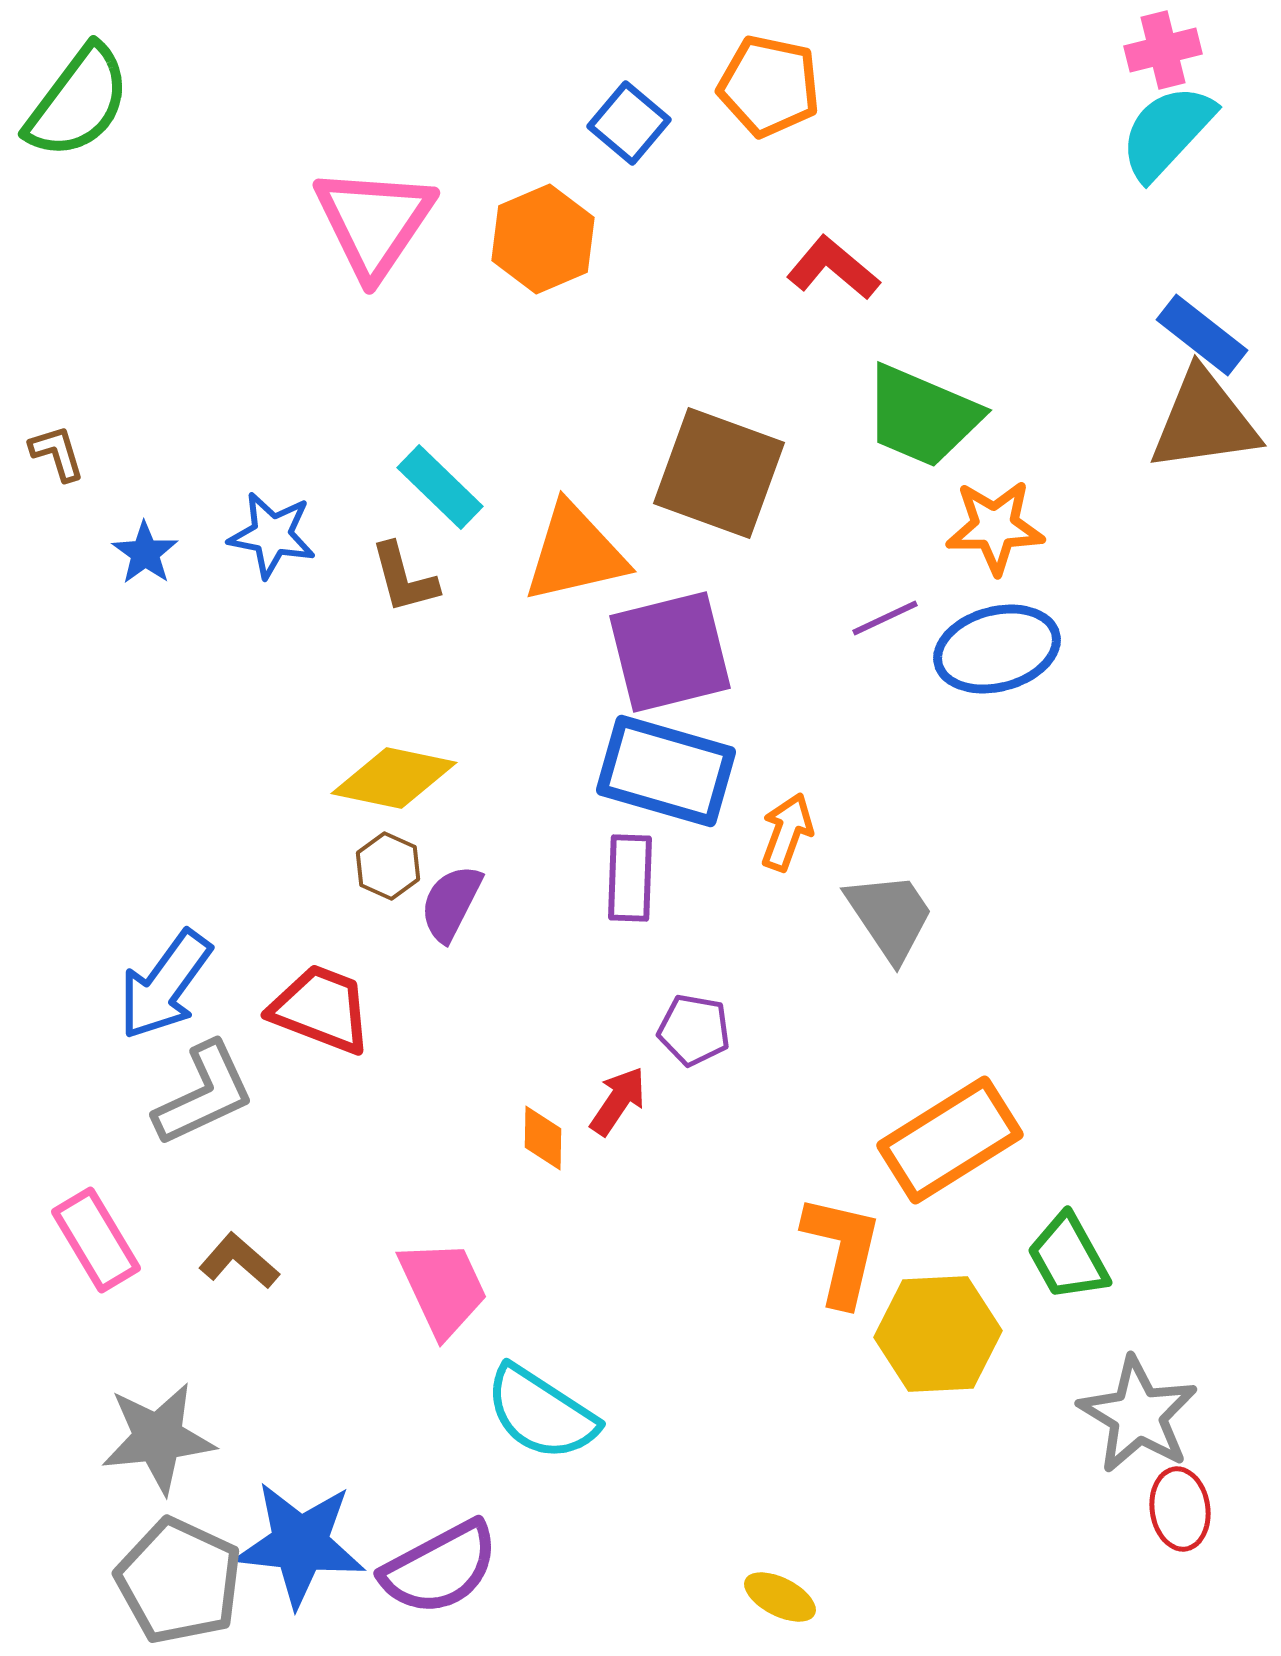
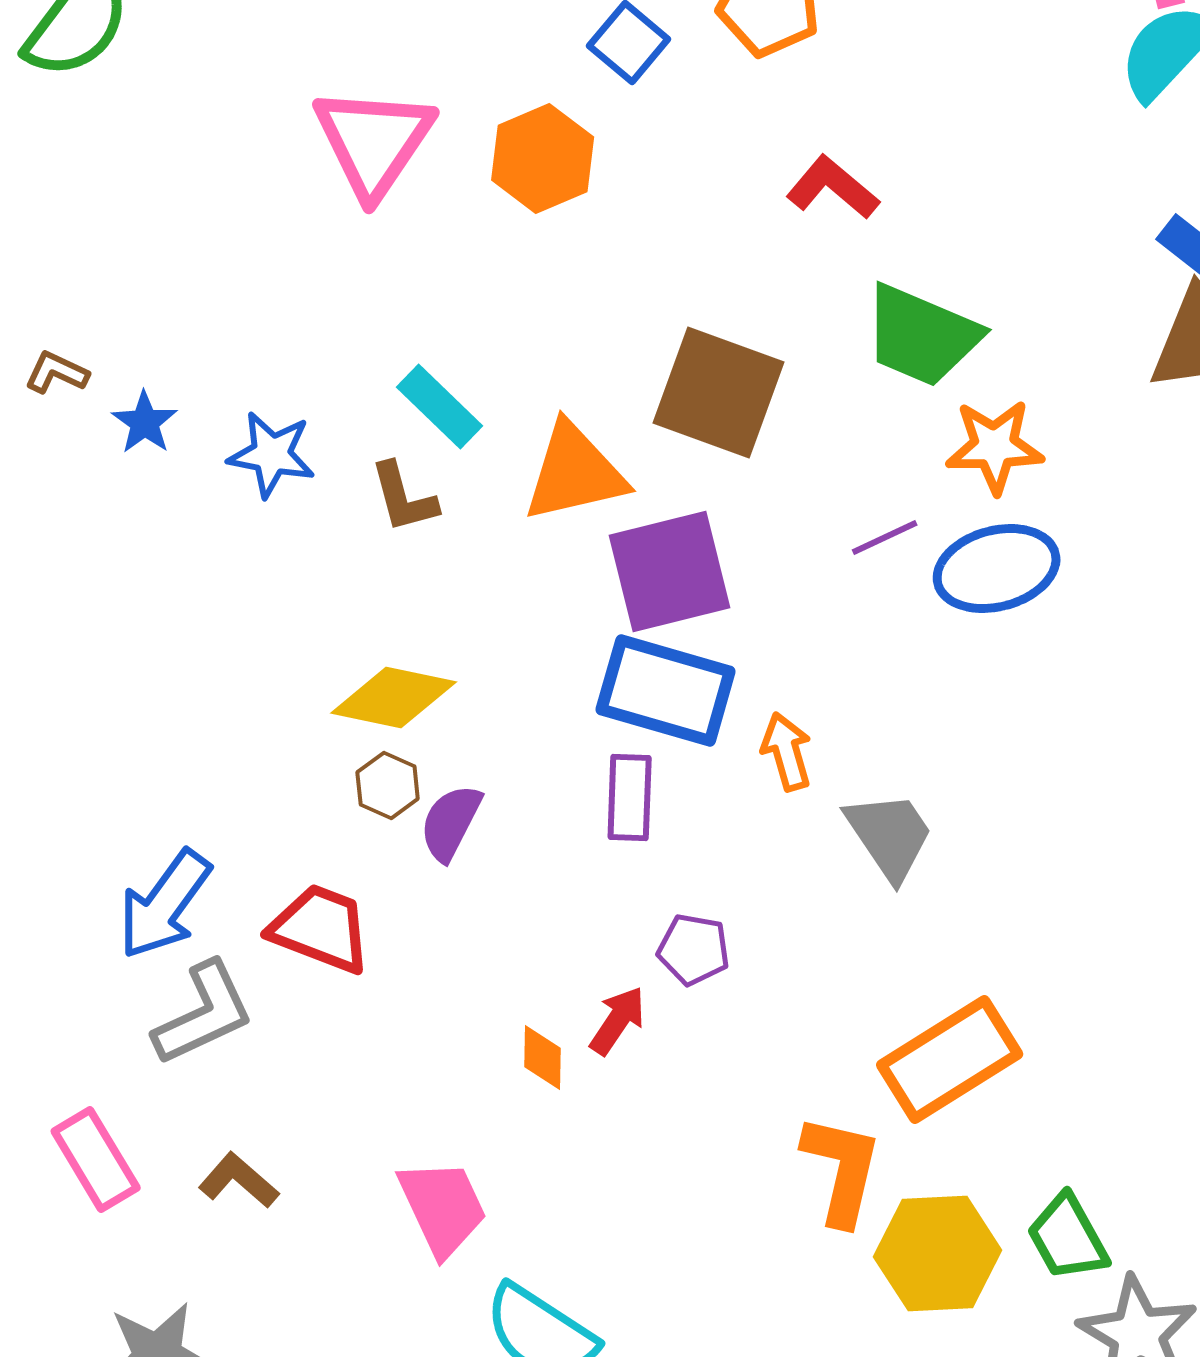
brown L-shape: (57, 453) -> (57, 373), turned -48
blue star: (145, 553) -> (145, 423), moved
orange arrow: (787, 832) -> (787, 752), turned -36
green trapezoid: (1068, 1257) -> (1068, 1238), moved

